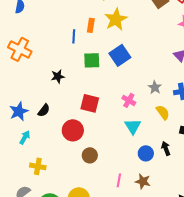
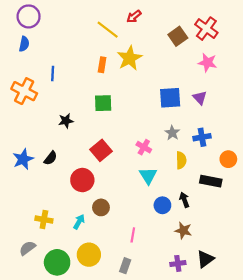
blue line: (74, 36) -> (53, 74), moved
blue square: (120, 55) -> (170, 98), moved, turned 30
red square: (90, 103) -> (101, 150), turned 36
yellow semicircle: (163, 112) -> (181, 160), turned 35
cyan arrow: (25, 137) -> (79, 222), moved
brown star: (143, 181) -> (183, 231), moved

